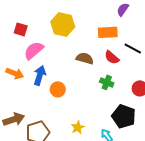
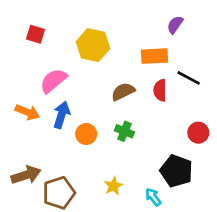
red square: (21, 29) -> (36, 34), moved
red semicircle: (112, 57) -> (160, 90), turned 49
brown semicircle: (85, 58) -> (123, 92), turned -42
green cross: (107, 82) -> (124, 131), moved

